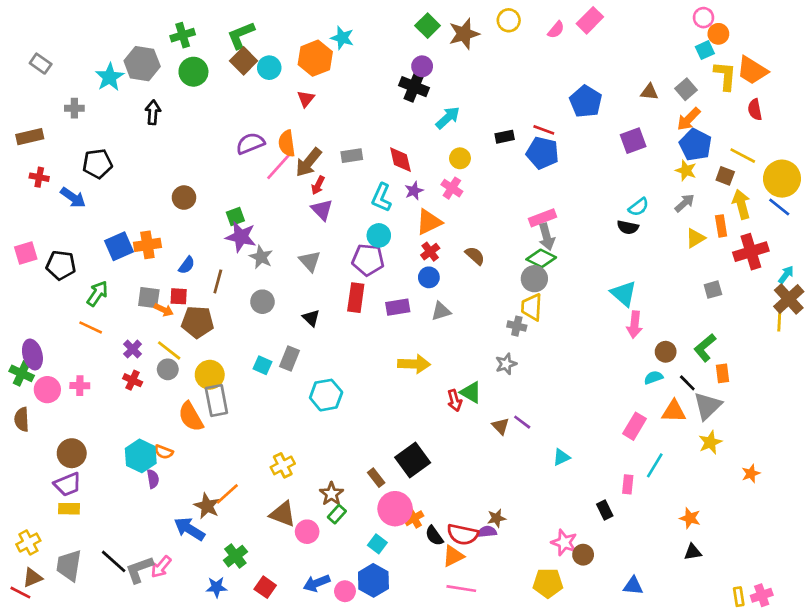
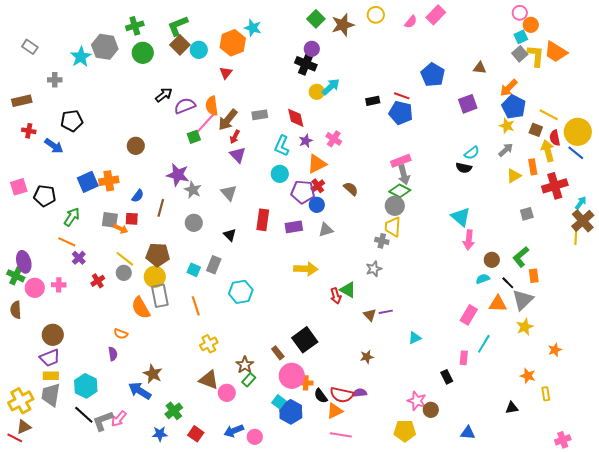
gray square: (686, 89) -> (520, 54), moved
red semicircle: (755, 110) -> (555, 138), moved
black arrow: (153, 112) -> (164, 95), moved, turned 48
yellow circle: (460, 158) -> (317, 92), moved
green square: (235, 216) -> (194, 137), moved
purple pentagon: (368, 260) -> (303, 192), moved
brown pentagon: (198, 322) -> (158, 255), moved
purple cross: (133, 349) -> (79, 258), moved
red cross: (133, 380) -> (98, 281), turned 32
purple line: (522, 422) -> (386, 312), turned -48
cyan hexagon: (141, 456) -> (86, 386), moved
orange line: (227, 494) -> (196, 306), moved, turned -66
orange cross: (414, 518) -> (306, 383), turned 32
brown star: (497, 518) -> (367, 357), moved
orange star: (690, 518) -> (528, 376), moved
yellow cross: (28, 543) -> (21, 401), size x1.4
gray trapezoid: (69, 566) -> (51, 395), moved
blue hexagon: (373, 580) -> (291, 412), moved
yellow rectangle: (739, 597) -> (546, 394), moved

